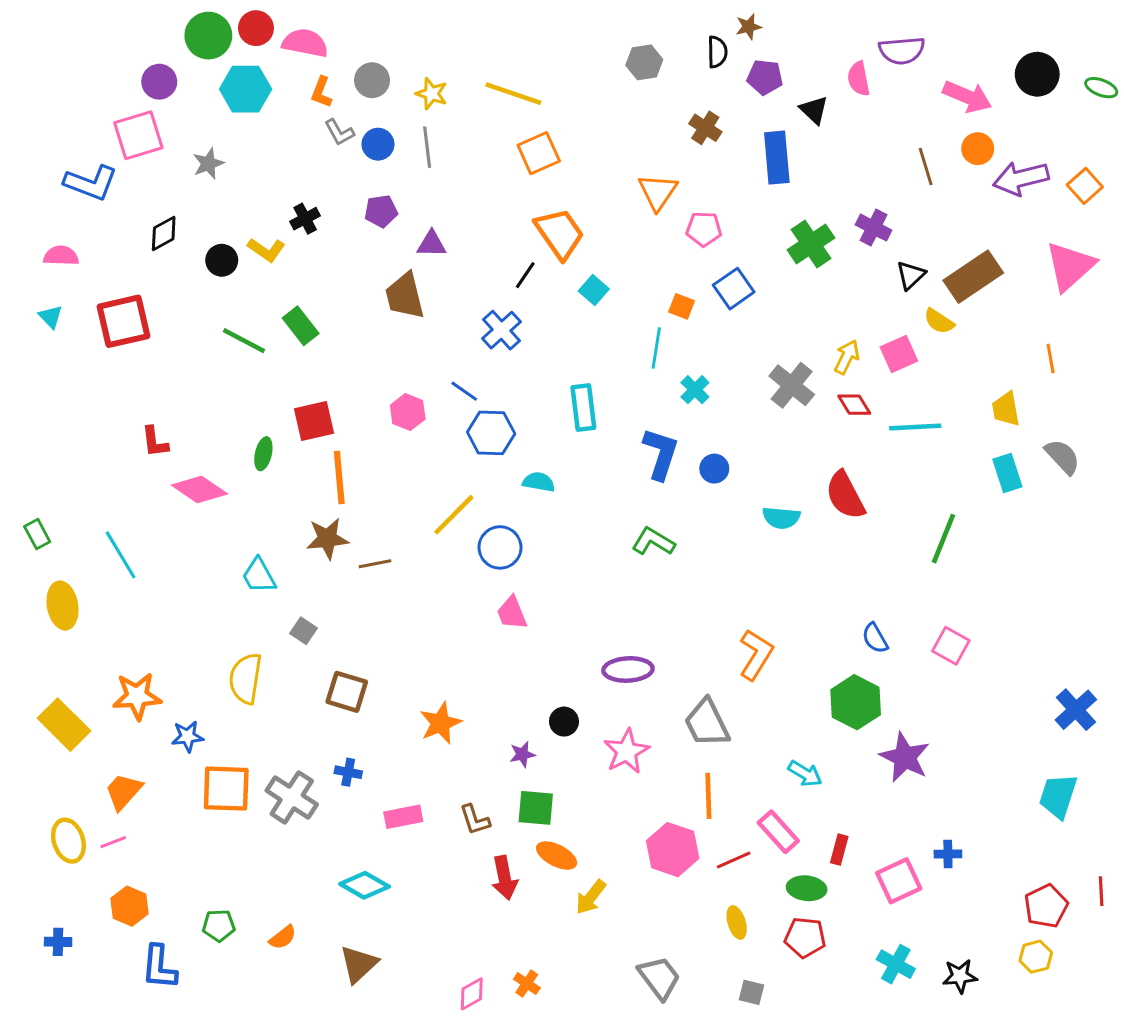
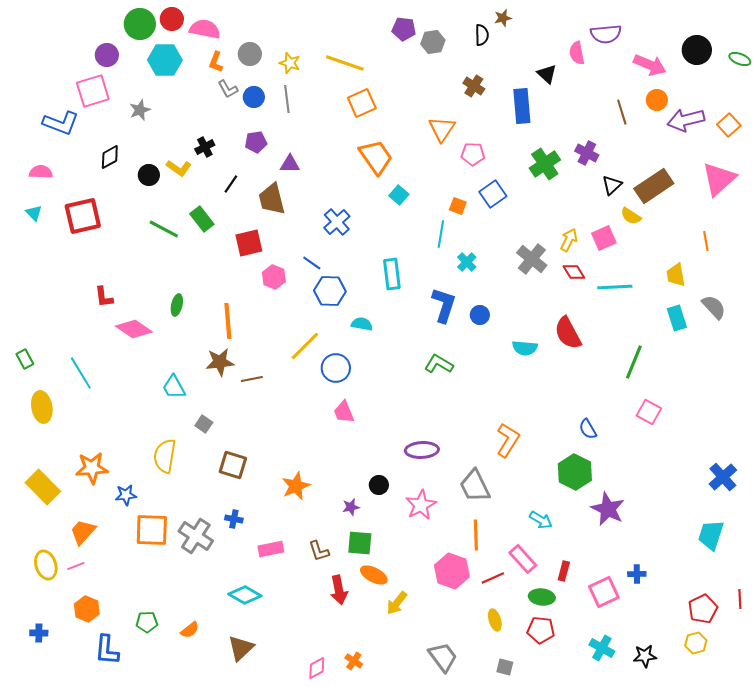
purple pentagon: (765, 77) -> (404, 29), moved
black line: (525, 275) -> (231, 184), moved
red square: (314, 421) -> (249, 243), moved
pink square: (951, 646) -> (649, 412), moved

